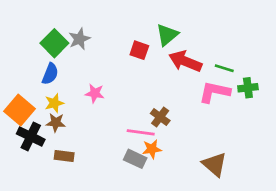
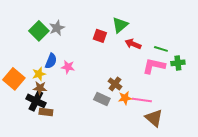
red arrow: (185, 61) -> (133, 44), size x0.7
blue semicircle: (50, 74) -> (51, 61), moved
pink line: (141, 132) -> (142, 100), moved
black cross: (31, 137) -> (36, 101), moved
orange star: (152, 149) -> (125, 98), moved
gray rectangle: (135, 159) -> (102, 99), moved

